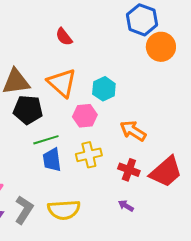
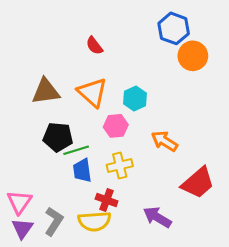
black pentagon: (28, 110) -> (58, 137), moved
red cross: (129, 170) -> (107, 200), moved
purple arrow: (126, 206) -> (157, 217), size x1.8

